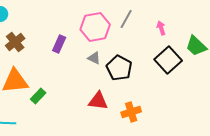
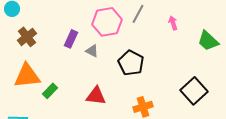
gray triangle: (94, 58) -> (92, 51), moved
black square: (168, 60) -> (194, 91), moved
red triangle: (98, 101) -> (96, 96), moved

